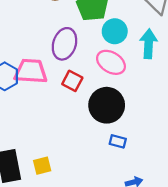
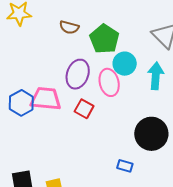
pink ellipse: (111, 62) -> (109, 82), moved, turned 44
black circle: (107, 105) -> (151, 134), moved

